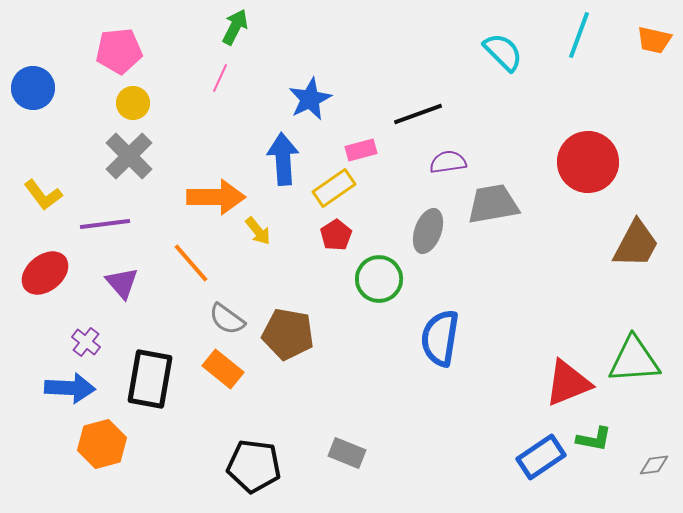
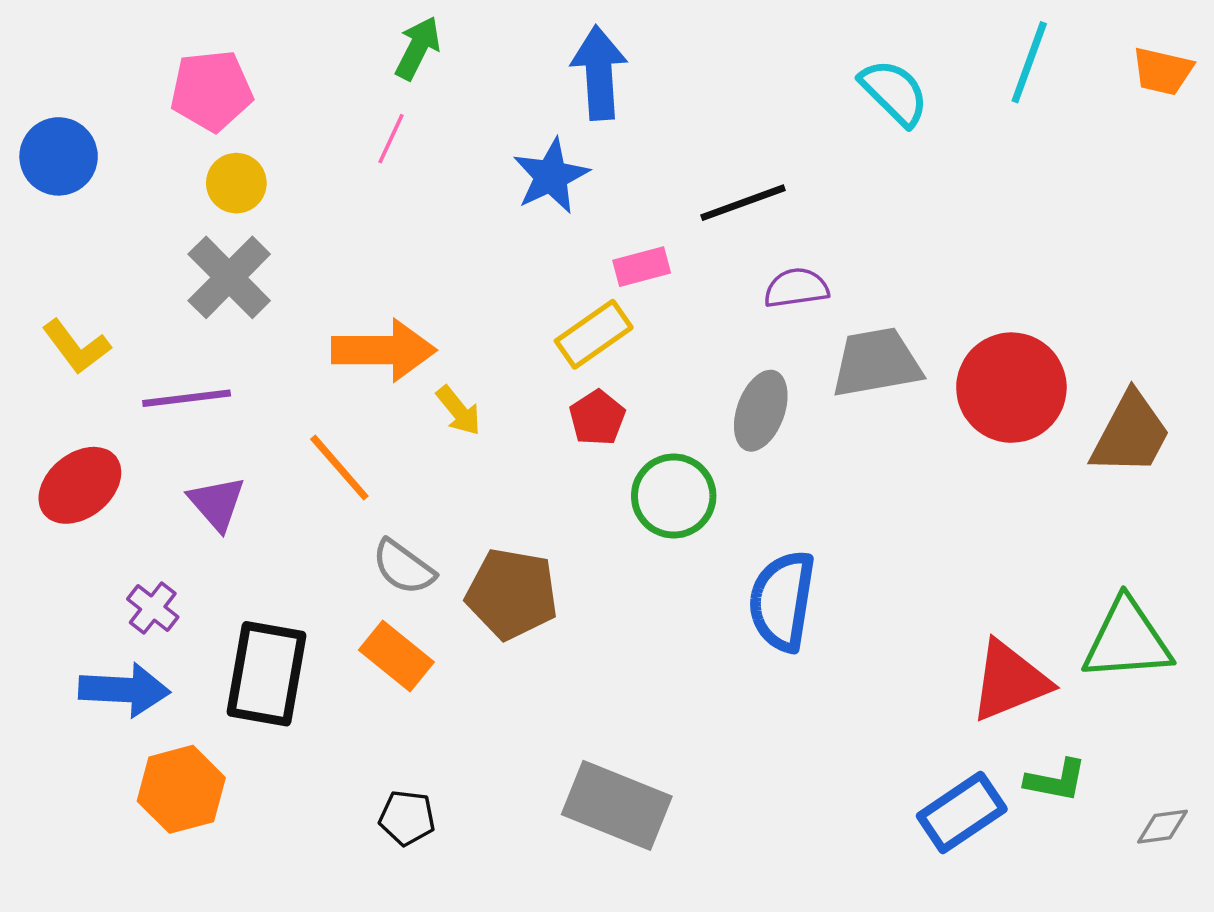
blue arrow: (283, 159) -> (599, 73), moved
red circle: (588, 162) -> (1011, 388), moved
gray rectangle: (347, 453) -> (617, 805), size x1.6
black pentagon: (254, 466) -> (407, 818), moved, size x0.6

